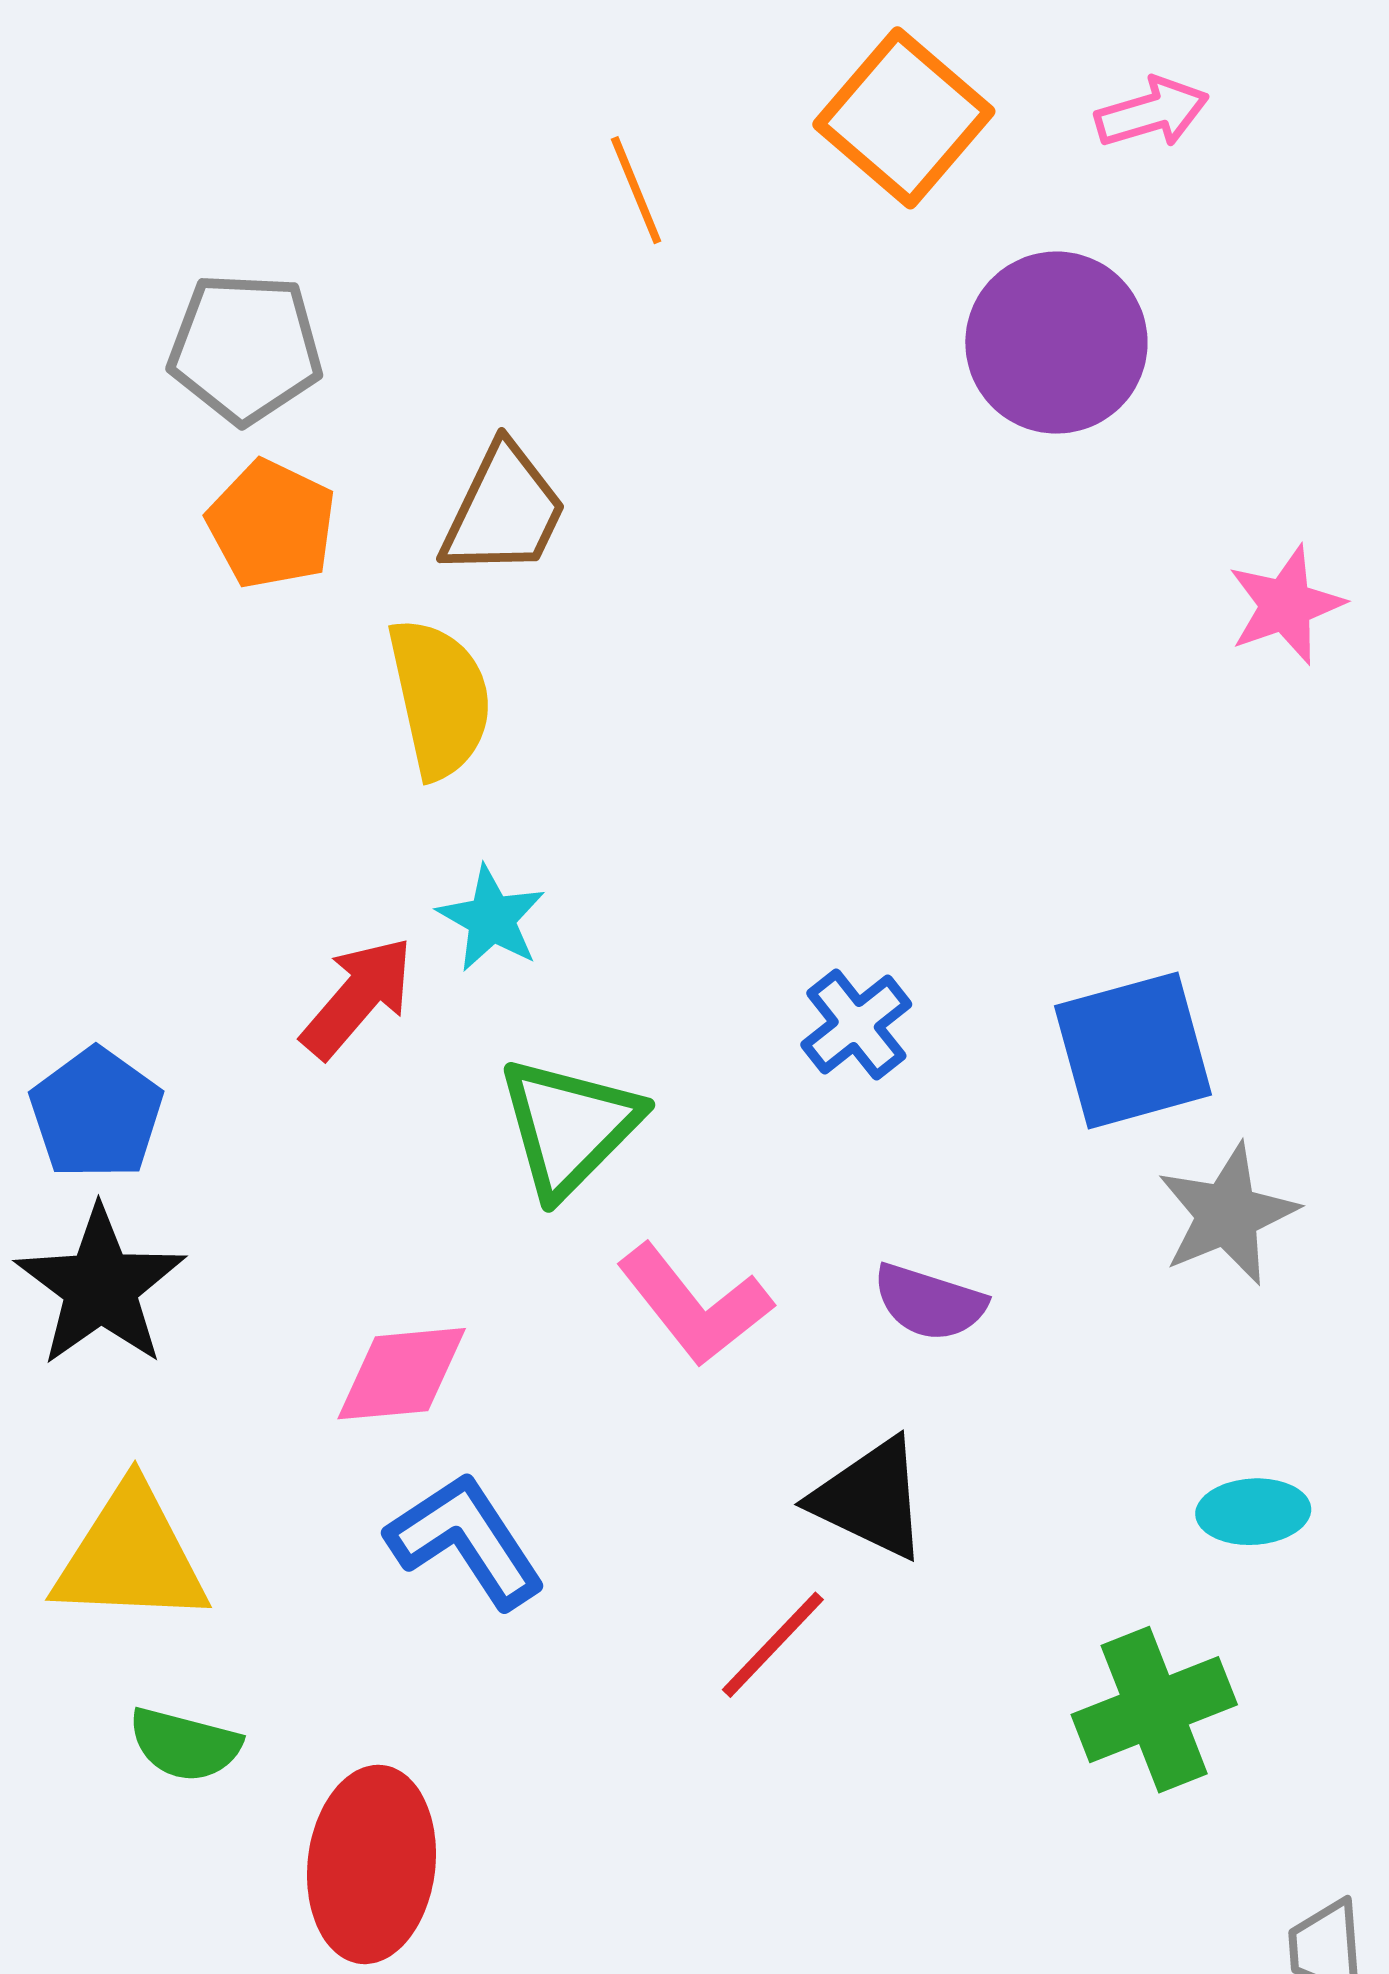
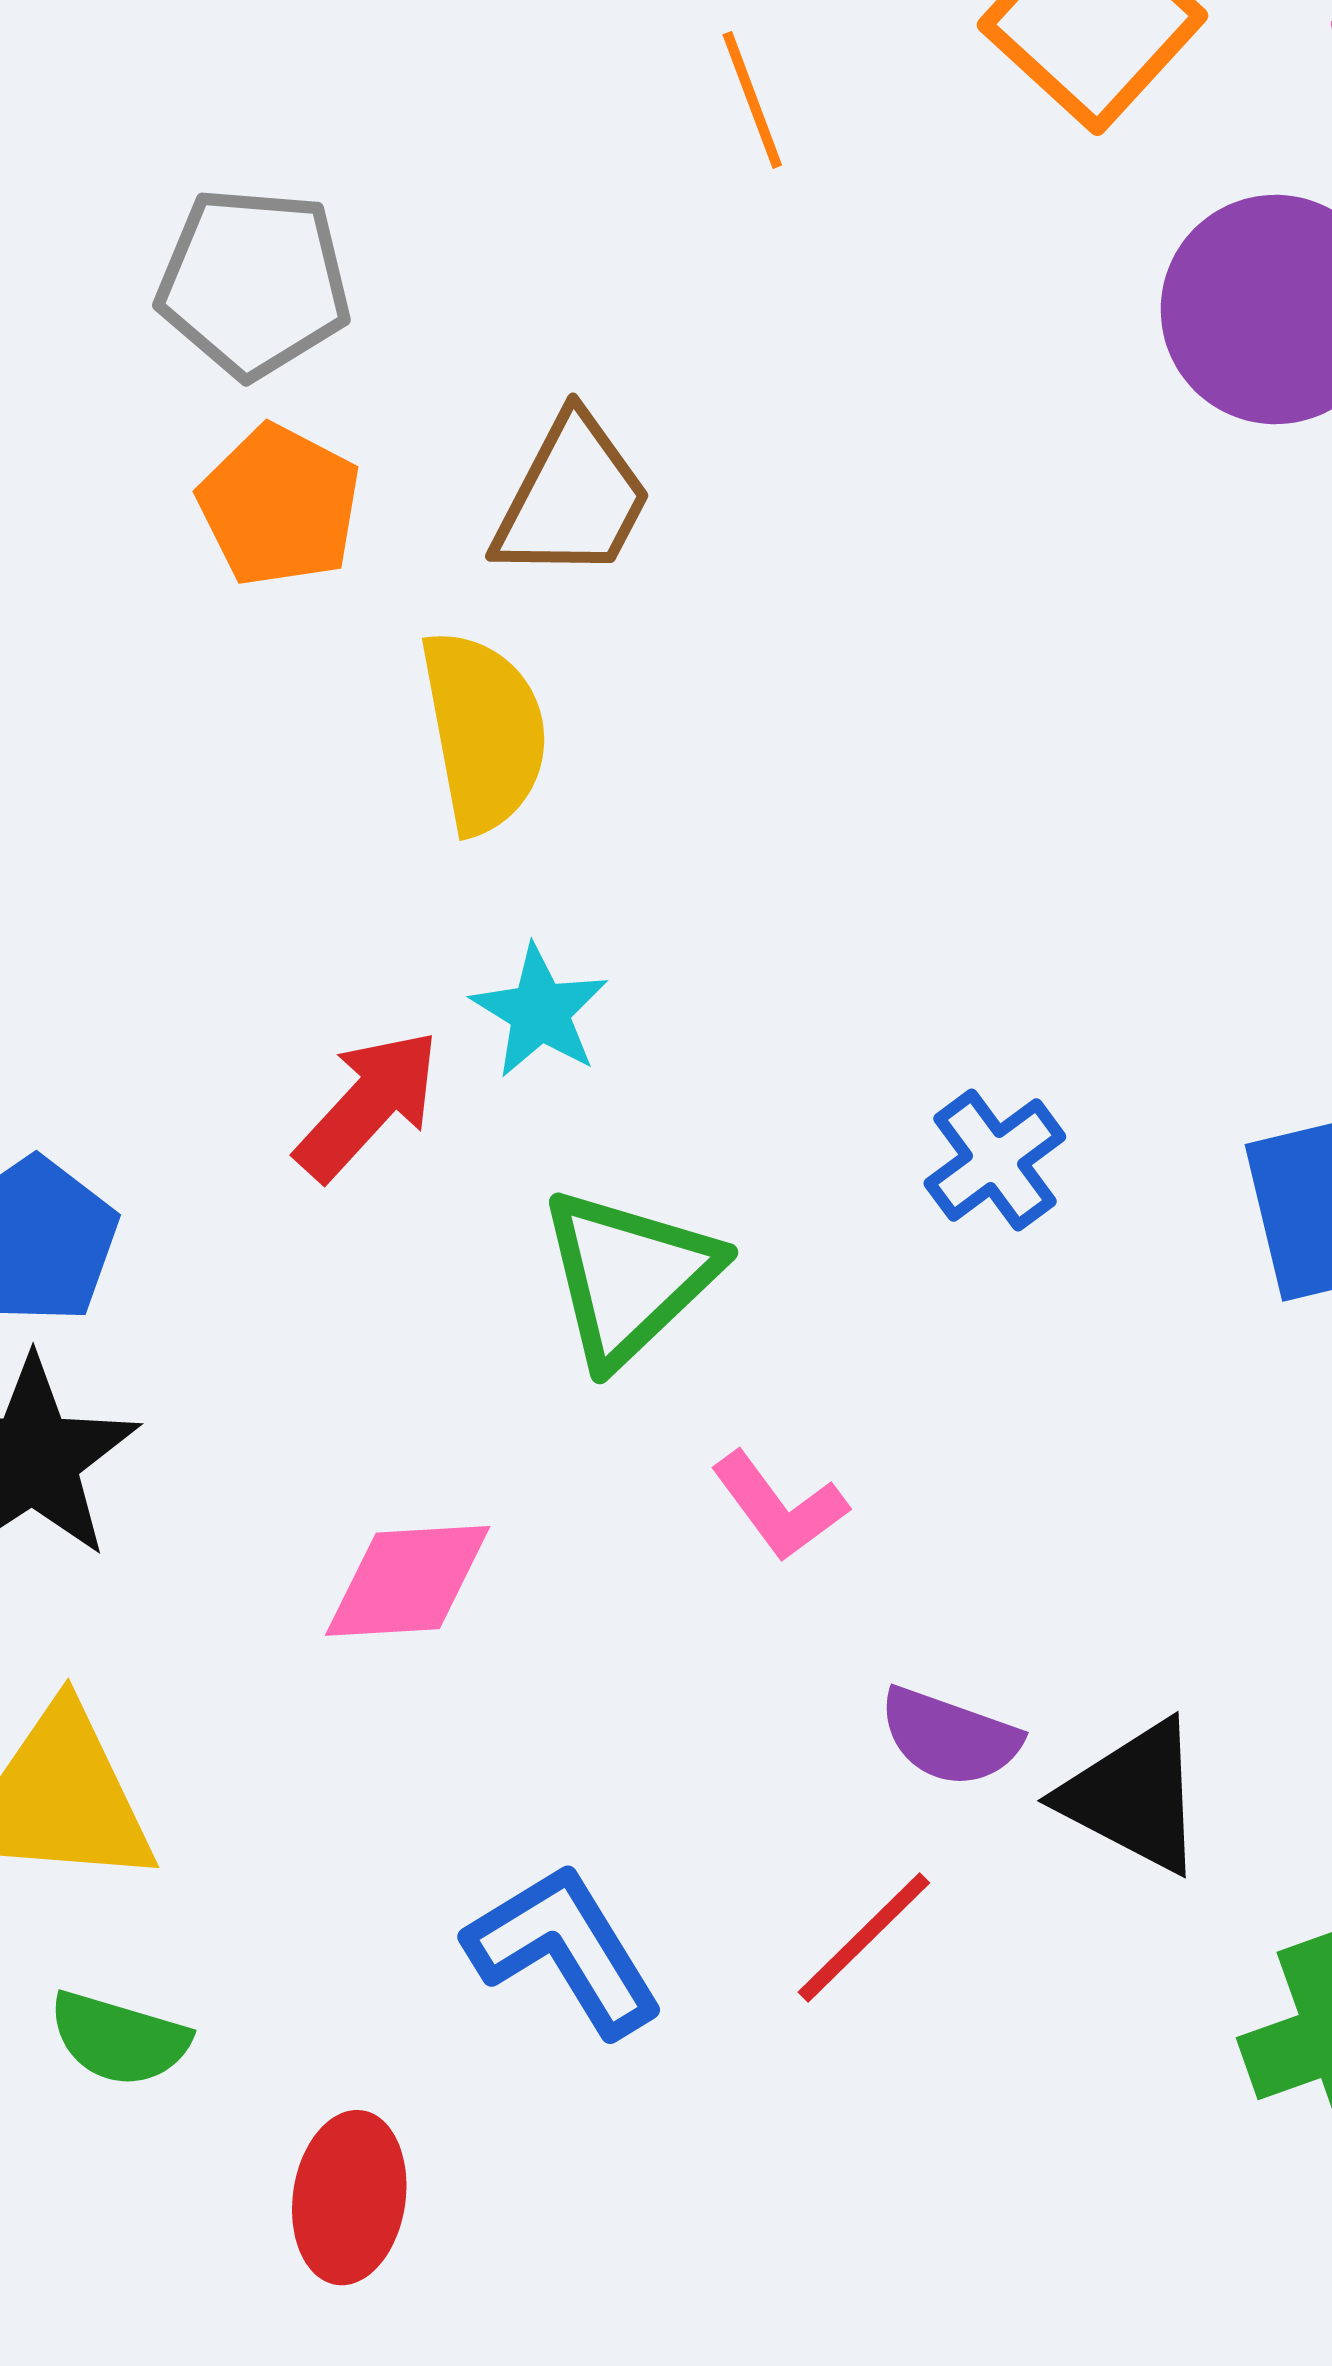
purple semicircle: (929, 1302) -> (950, 1737), moved
pink L-shape: (694, 1305) -> (779, 1506), size x0.7
black triangle: (870, 1499) -> (1134, 1797), moved
blue L-shape: (466, 1540) -> (564, 1950), moved
red ellipse: (371, 1864) -> (349, 2198), size x0.7

